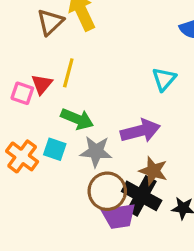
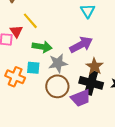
yellow line: (68, 73) -> (30, 21), turned -42
brown star: (153, 171) -> (94, 66), turned 30
brown circle: (107, 191) -> (57, 86), moved

